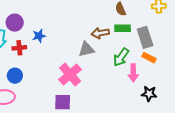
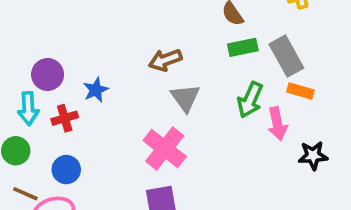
brown arrow: (100, 33) -> (165, 60), moved
gray triangle: (86, 49) -> (185, 98), turned -42

